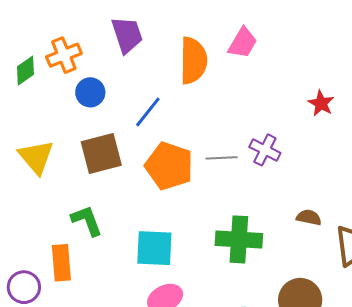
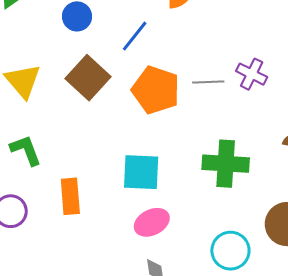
brown square: (101, 154) -> (88, 78), turned -33
green L-shape: (87, 221) -> (26, 150), moved
orange rectangle: (61, 263) -> (70, 196), moved

